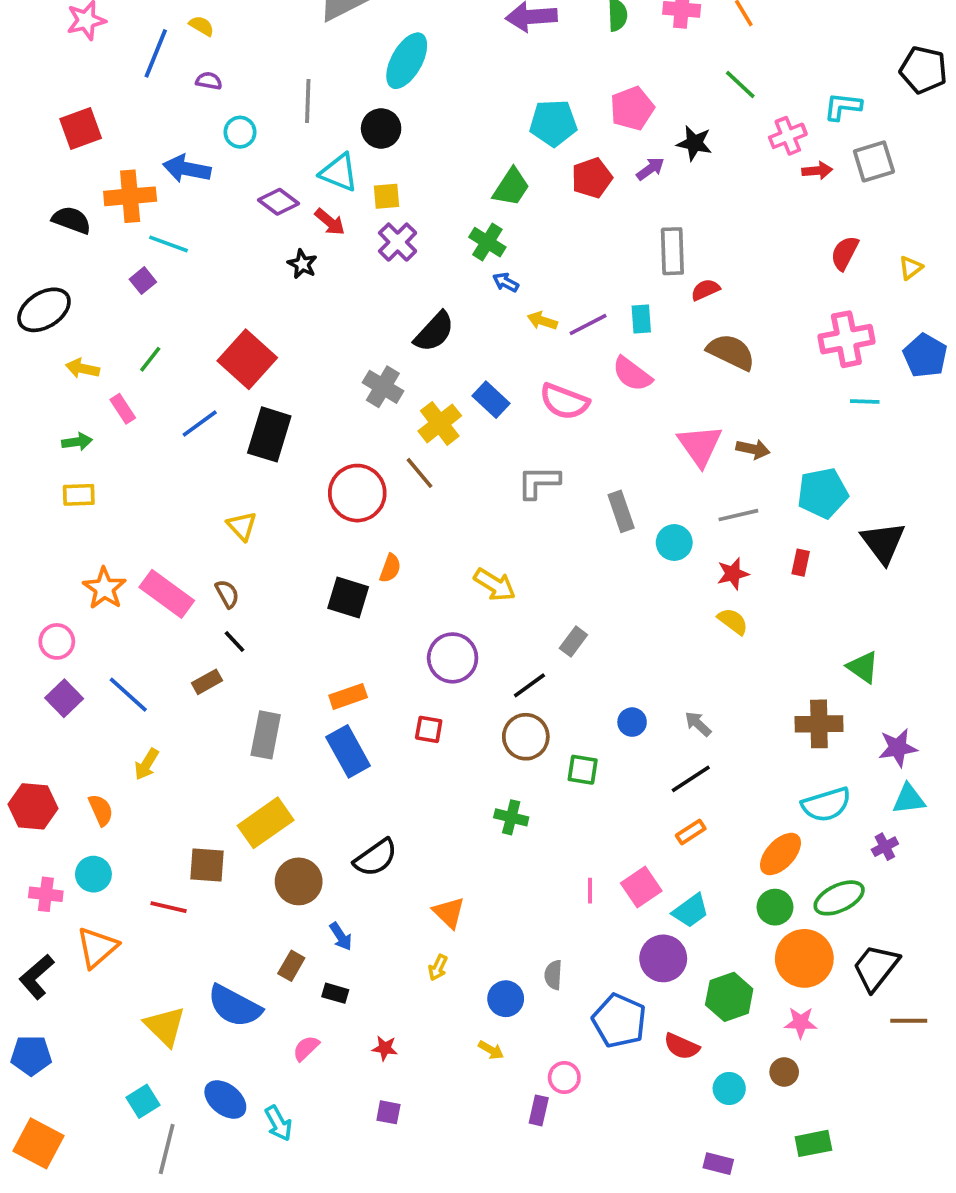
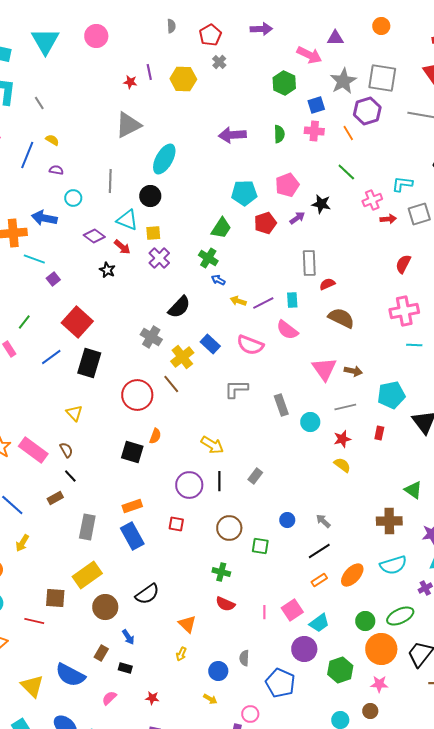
purple square: (143, 281) -> (53, 279), moved
black line: (529, 685) -> (219, 481), moved, turned -54
orange ellipse: (780, 854) -> (352, 575), moved
red semicircle: (682, 1046) -> (225, 604), moved

